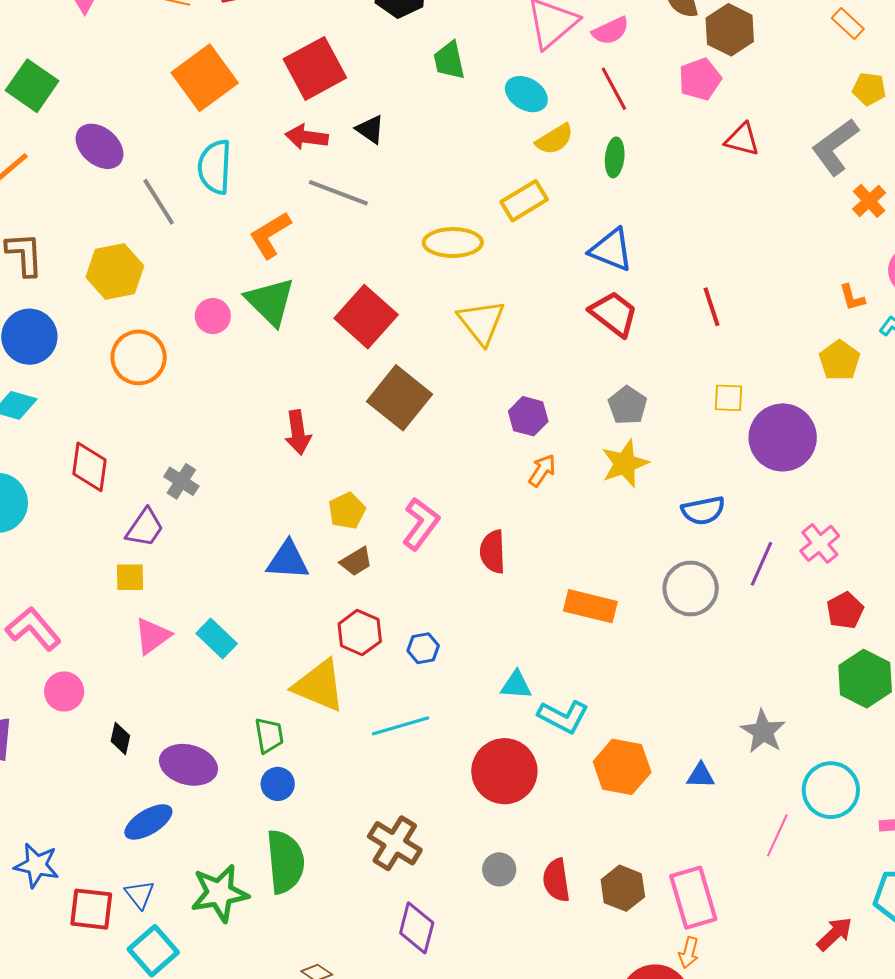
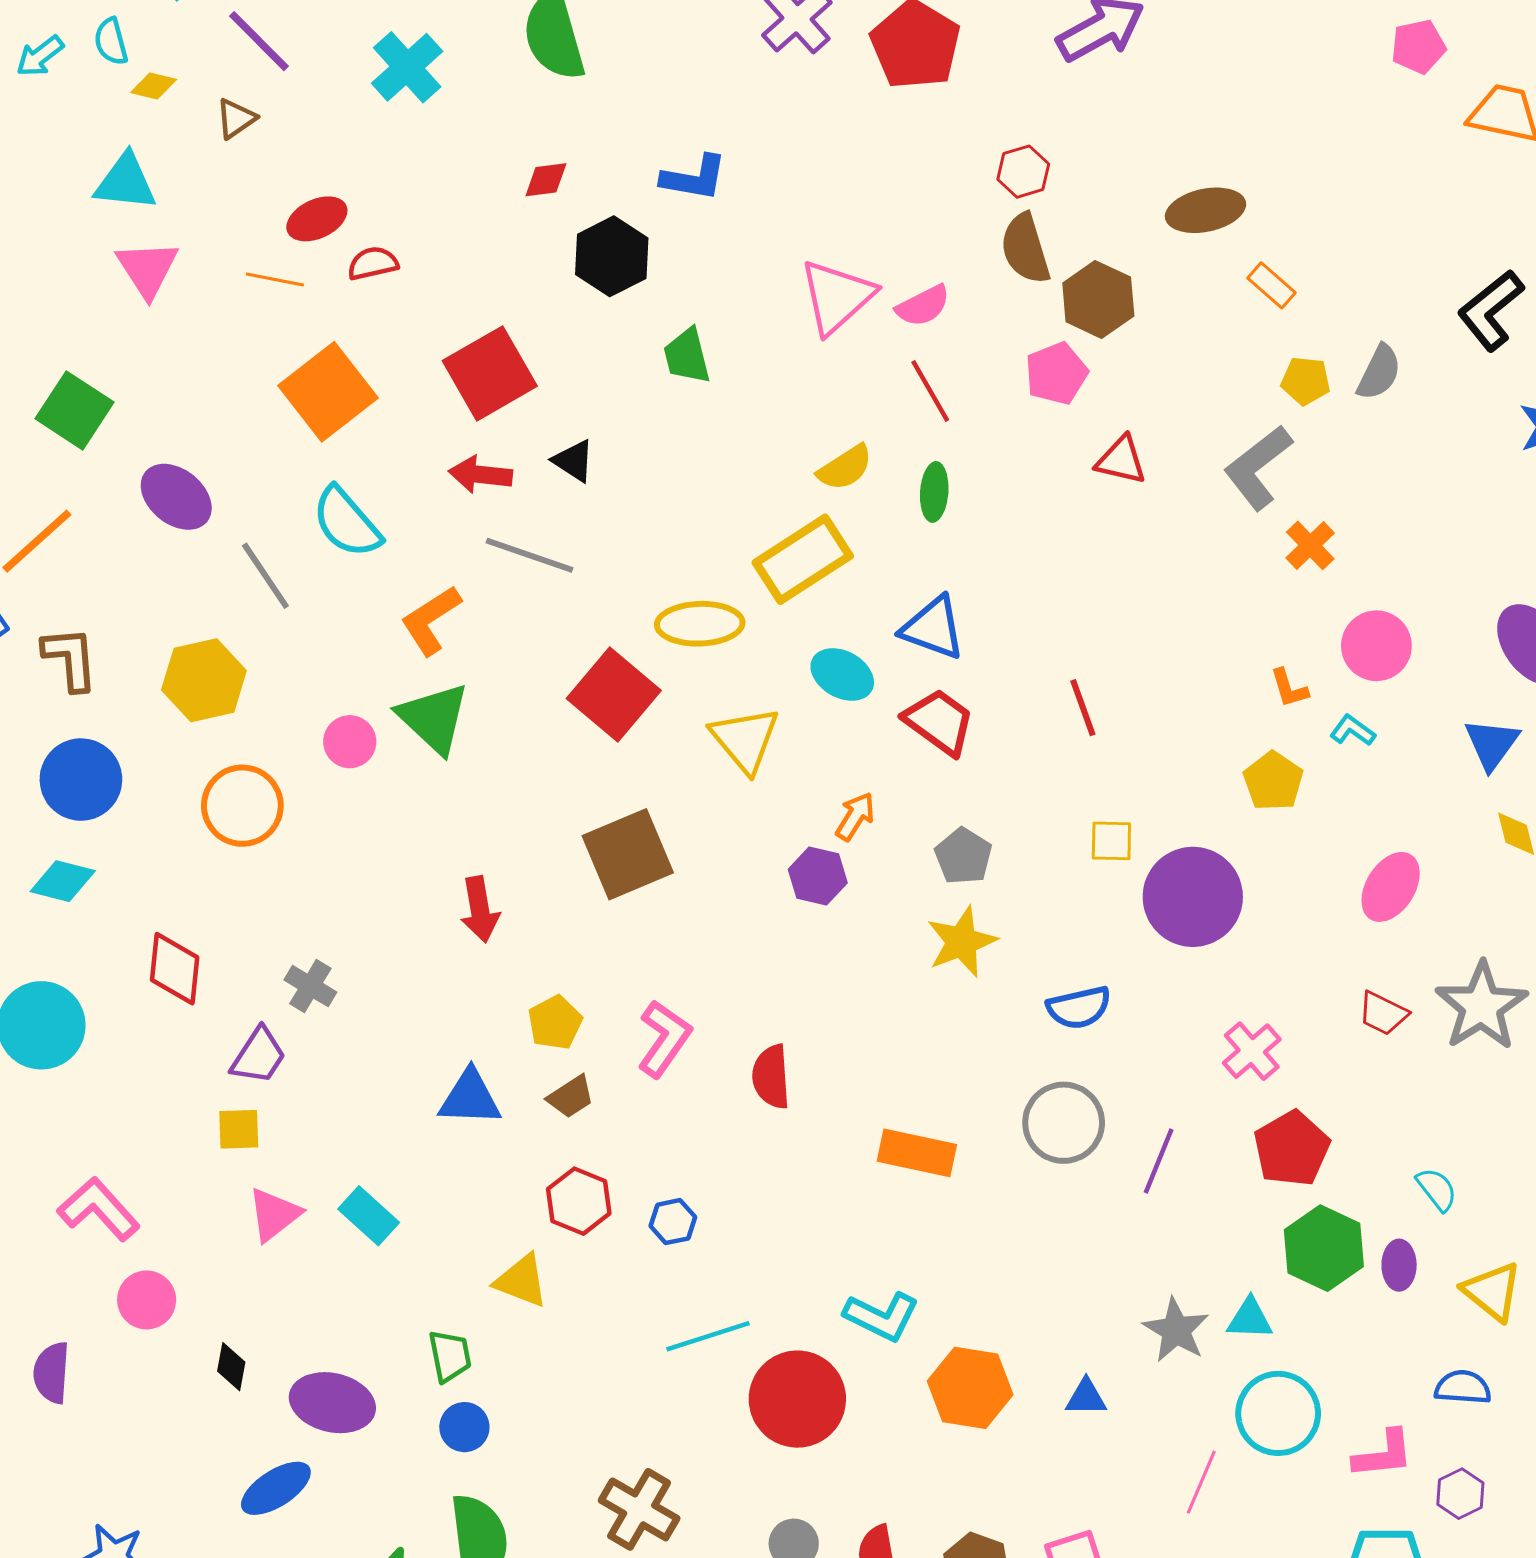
cyan ellipse: (526, 94) -> (842, 674), moved
cyan semicircle: (215, 167) -> (347, 522), turned -42
yellow rectangle: (524, 201) -> (803, 559), size x1.4
red square: (366, 317) -> (614, 694), moved
brown square: (400, 398) -> (628, 854), turned 30
orange arrow: (542, 471) -> (855, 816), moved
purple line: (762, 564) -> (1159, 1161), moved
red pentagon: (845, 610) -> (1292, 1149), size x1.4
cyan triangle: (516, 685) -> (1250, 1319), moved
yellow triangle: (319, 686) -> (521, 1281), size x0.7
cyan line: (401, 726) -> (708, 1336), moved

